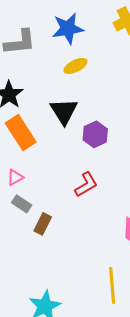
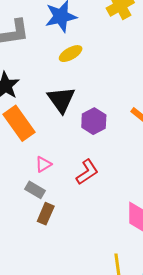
pink triangle: (15, 177) -> (43, 164), moved
gray rectangle: (22, 204) -> (35, 190), moved

